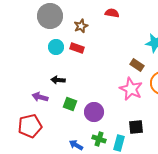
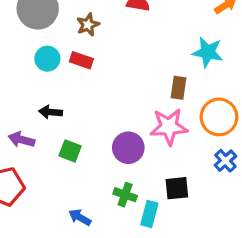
brown rectangle: (137, 65) -> (179, 88), turned 64
pink star: (131, 89) -> (169, 127), turned -30
purple circle: (94, 112) -> (128, 148), moved
green cross: (99, 139) -> (125, 195), moved

